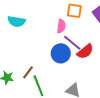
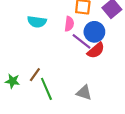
cyan semicircle: (16, 21) -> (37, 22), moved
blue circle: (61, 53) -> (94, 32), moved

